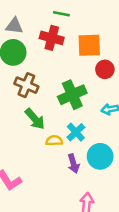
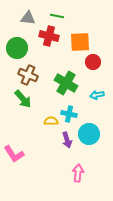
gray triangle: (14, 26) -> (28, 18), moved
green cross: (72, 95) -> (66, 83), turned -35
green arrow: (35, 119) -> (23, 99), moved
cyan cross: (76, 132) -> (69, 114), turned -35

